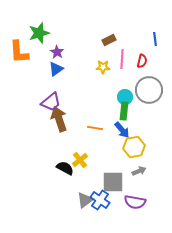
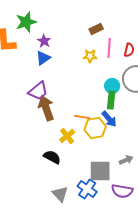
yellow hexagon: (134, 147) -> (95, 128), moved
yellow cross: (80, 160) -> (67, 136), moved
gray triangle: (85, 200) -> (60, 194), moved, turned -36

